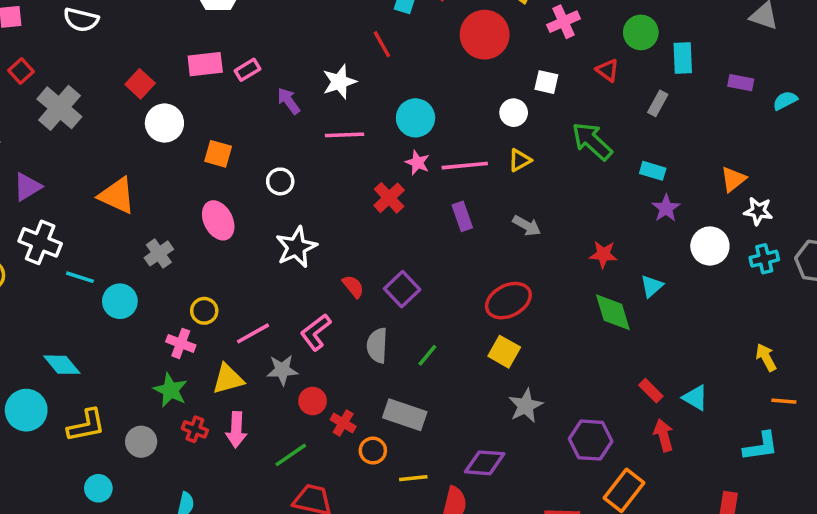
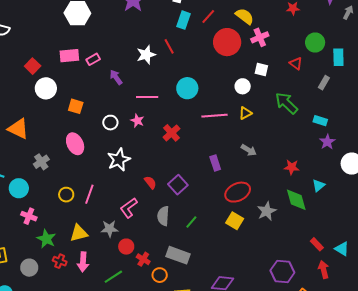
pink cross: (563, 22) -> (260, 37), moved
white star: (339, 82) -> (146, 55), moved
pink star: (417, 163) -> (137, 121), moved
purple rectangle: (462, 216) -> (215, 163), moved
pink line: (253, 333) -> (89, 194), moved, turned -42
pink cross: (181, 343) -> (29, 216), moved
gray star: (526, 406) -> (267, 211), moved

